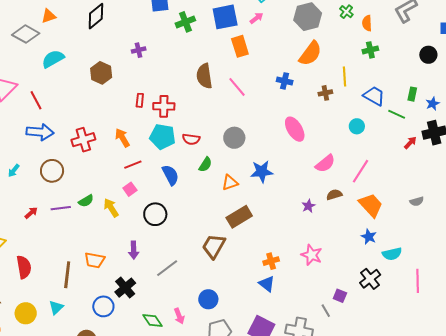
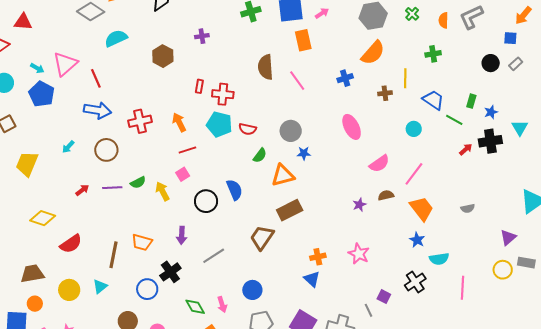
orange semicircle: (367, 23) -> (443, 20), moved
blue cross: (285, 81) -> (345, 78), turned -35
blue star: (262, 172) -> (304, 153), moved, size x0.6
blue semicircle: (170, 175) -> (234, 190), moved
orange triangle: (230, 183) -> (283, 175), size x1.4
red semicircle: (24, 267) -> (71, 244), turned 60

